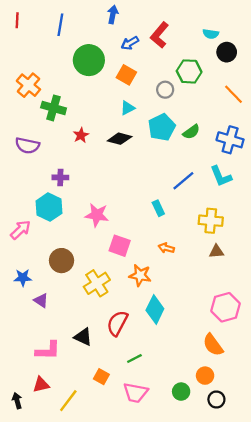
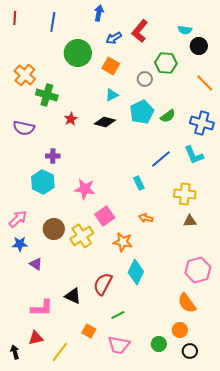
pink arrow: (21, 230) -> (18, 219), moved
pink square: (120, 246) -> (105, 216), turned 36
yellow cross: (97, 283) -> (82, 236), moved

